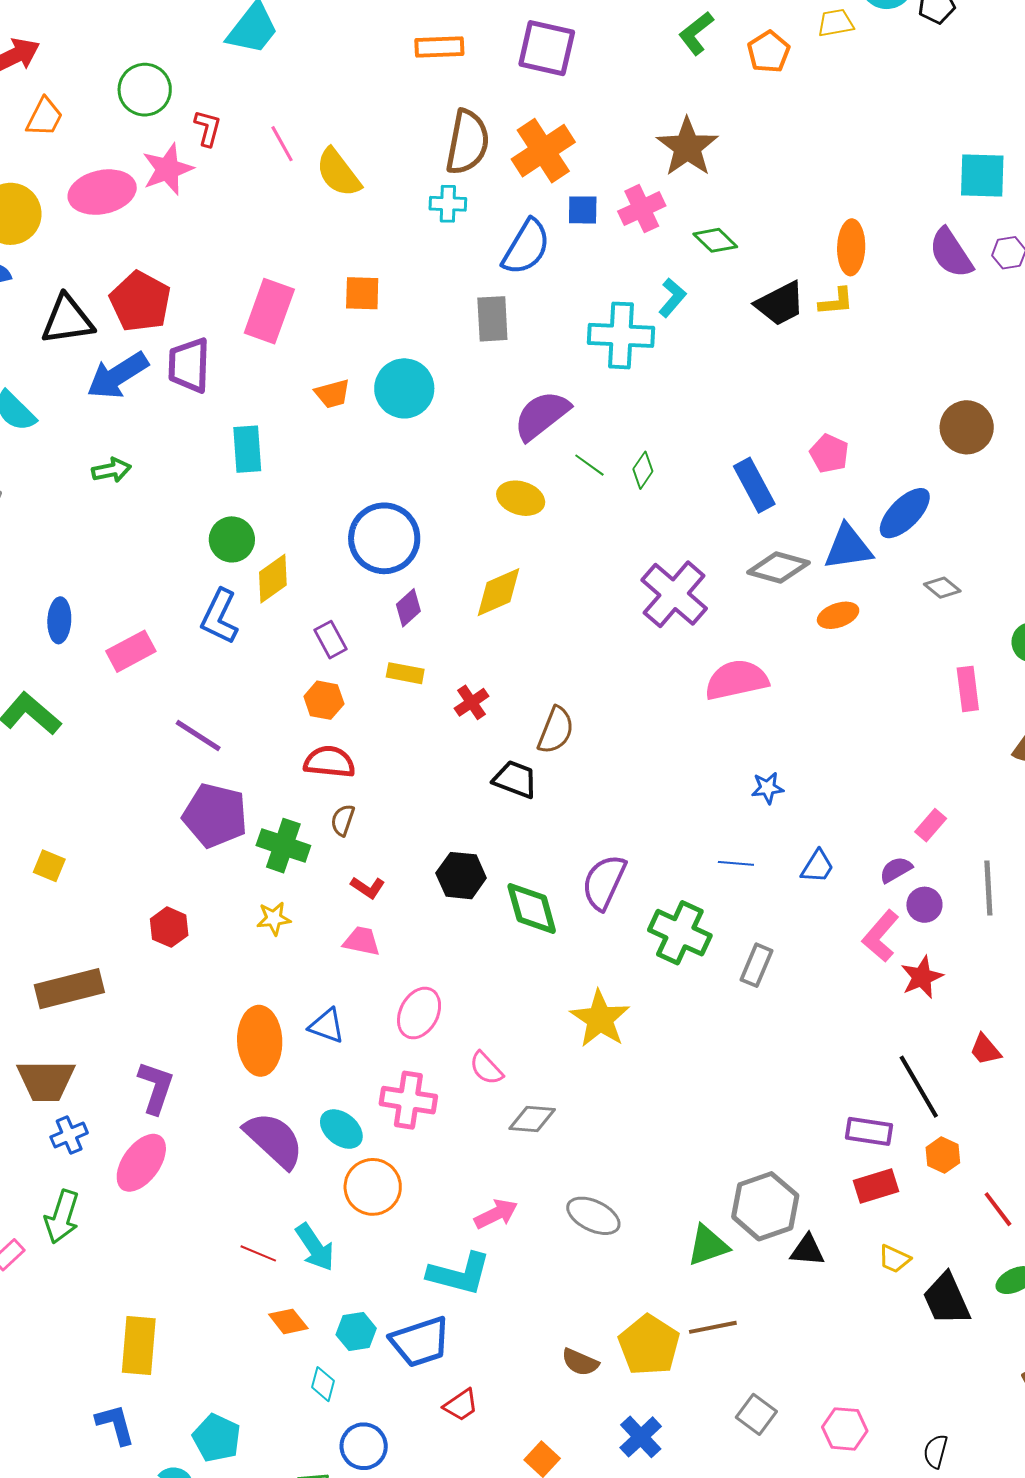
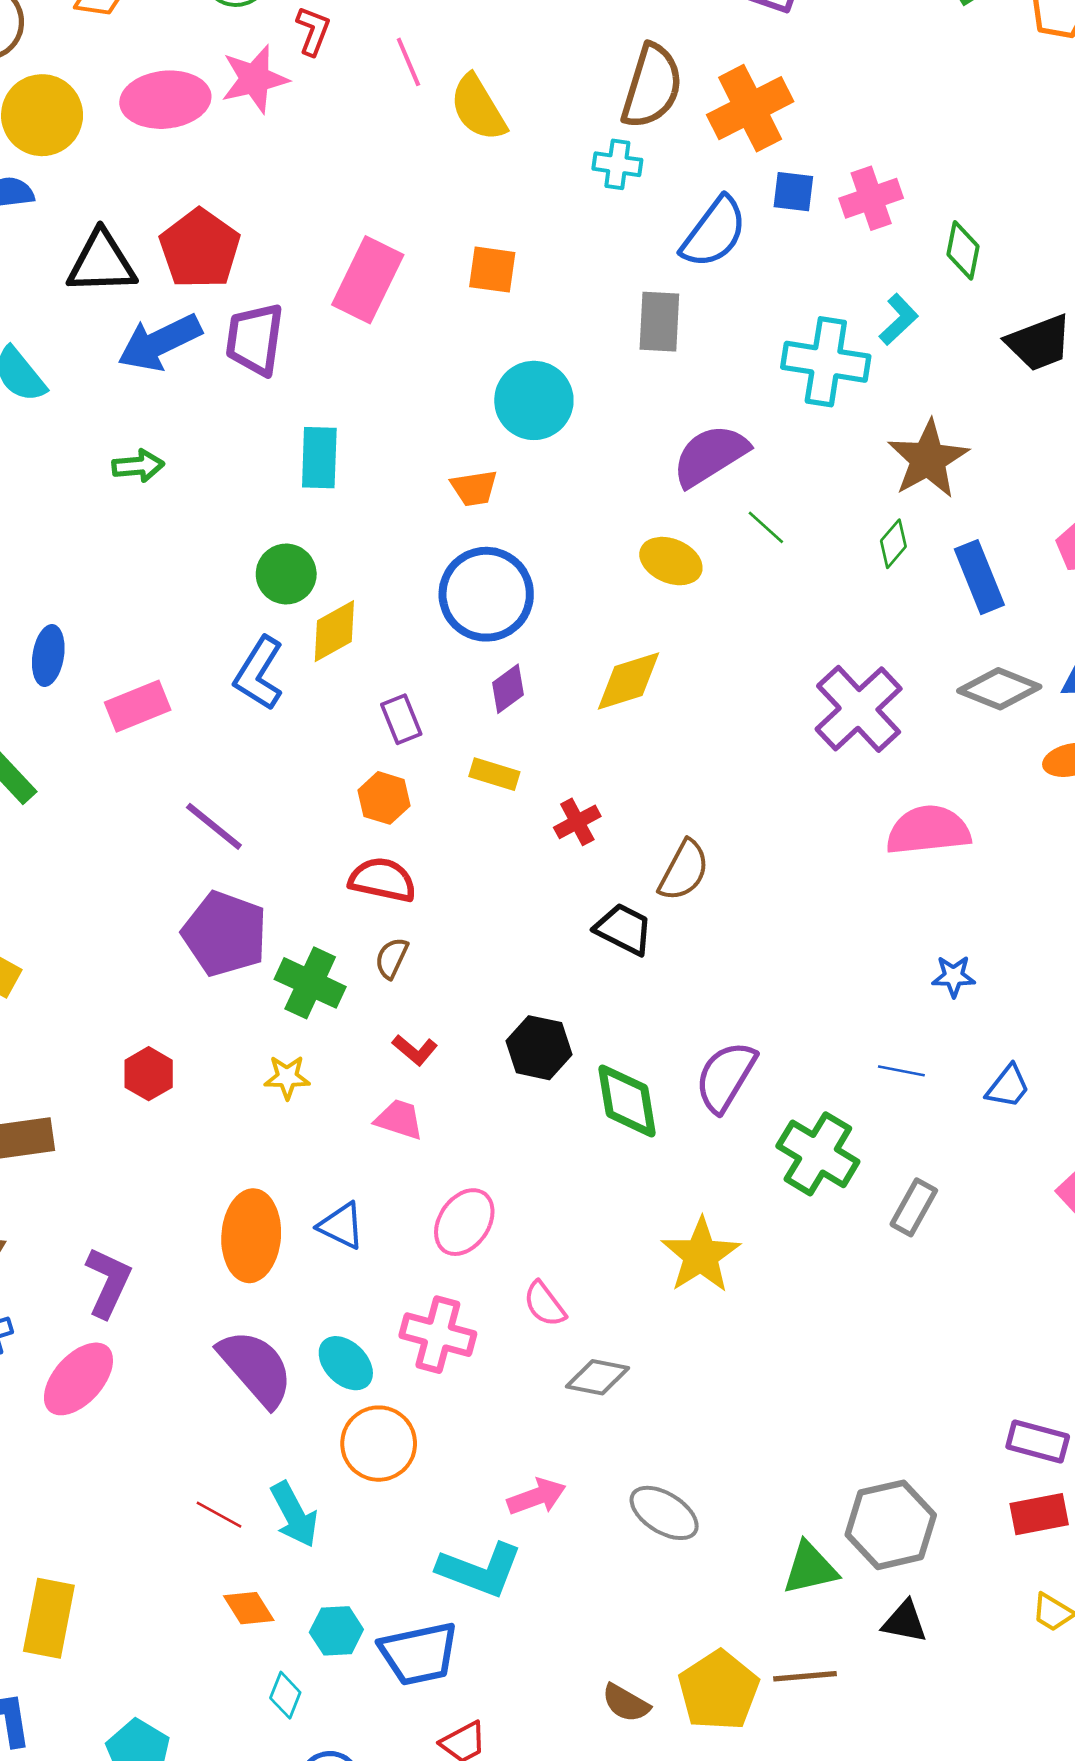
brown star: (687, 147) -> (928, 459), moved
green diamond: (715, 240) -> (963, 250), turned 51
orange trapezoid: (332, 394) -> (474, 488), moved
green diamond: (643, 470) -> (893, 544), moved
black triangle: (807, 1250) -> (905, 1622), moved

